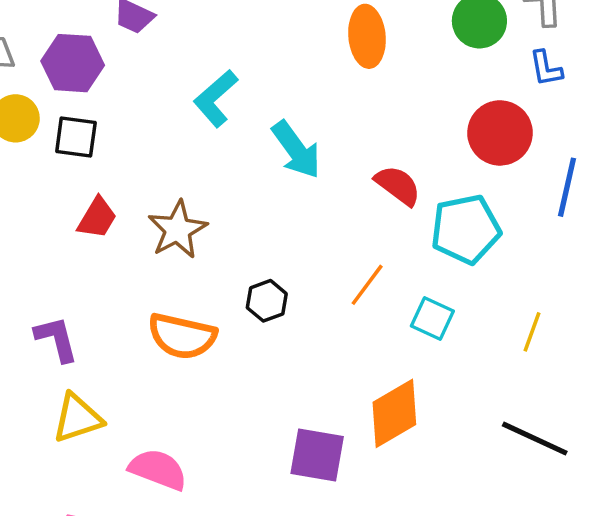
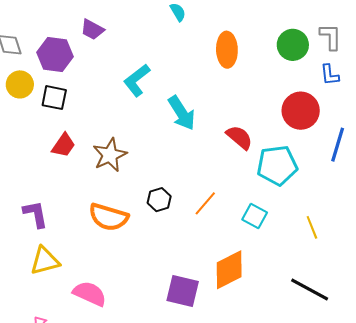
orange line: (367, 285) -> (205, 203), moved
yellow line: (532, 332) -> (312, 227), turned -45

